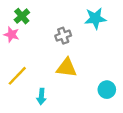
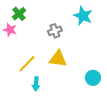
cyan star: (95, 18) -> (83, 16), turned 30
yellow line: (17, 76) -> (27, 64), moved

